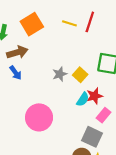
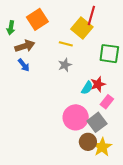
yellow line: (69, 23) -> (66, 44), moved
yellow square: (80, 75) -> (82, 28), moved, size x1.5
pink circle: (39, 117) -> (76, 117), moved
gray square: (92, 137) -> (97, 122), turned 30

